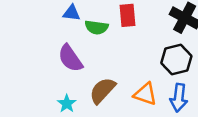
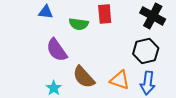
blue triangle: (71, 13) -> (46, 12), moved
brown semicircle: (102, 90) -> (84, 77), turned -85

